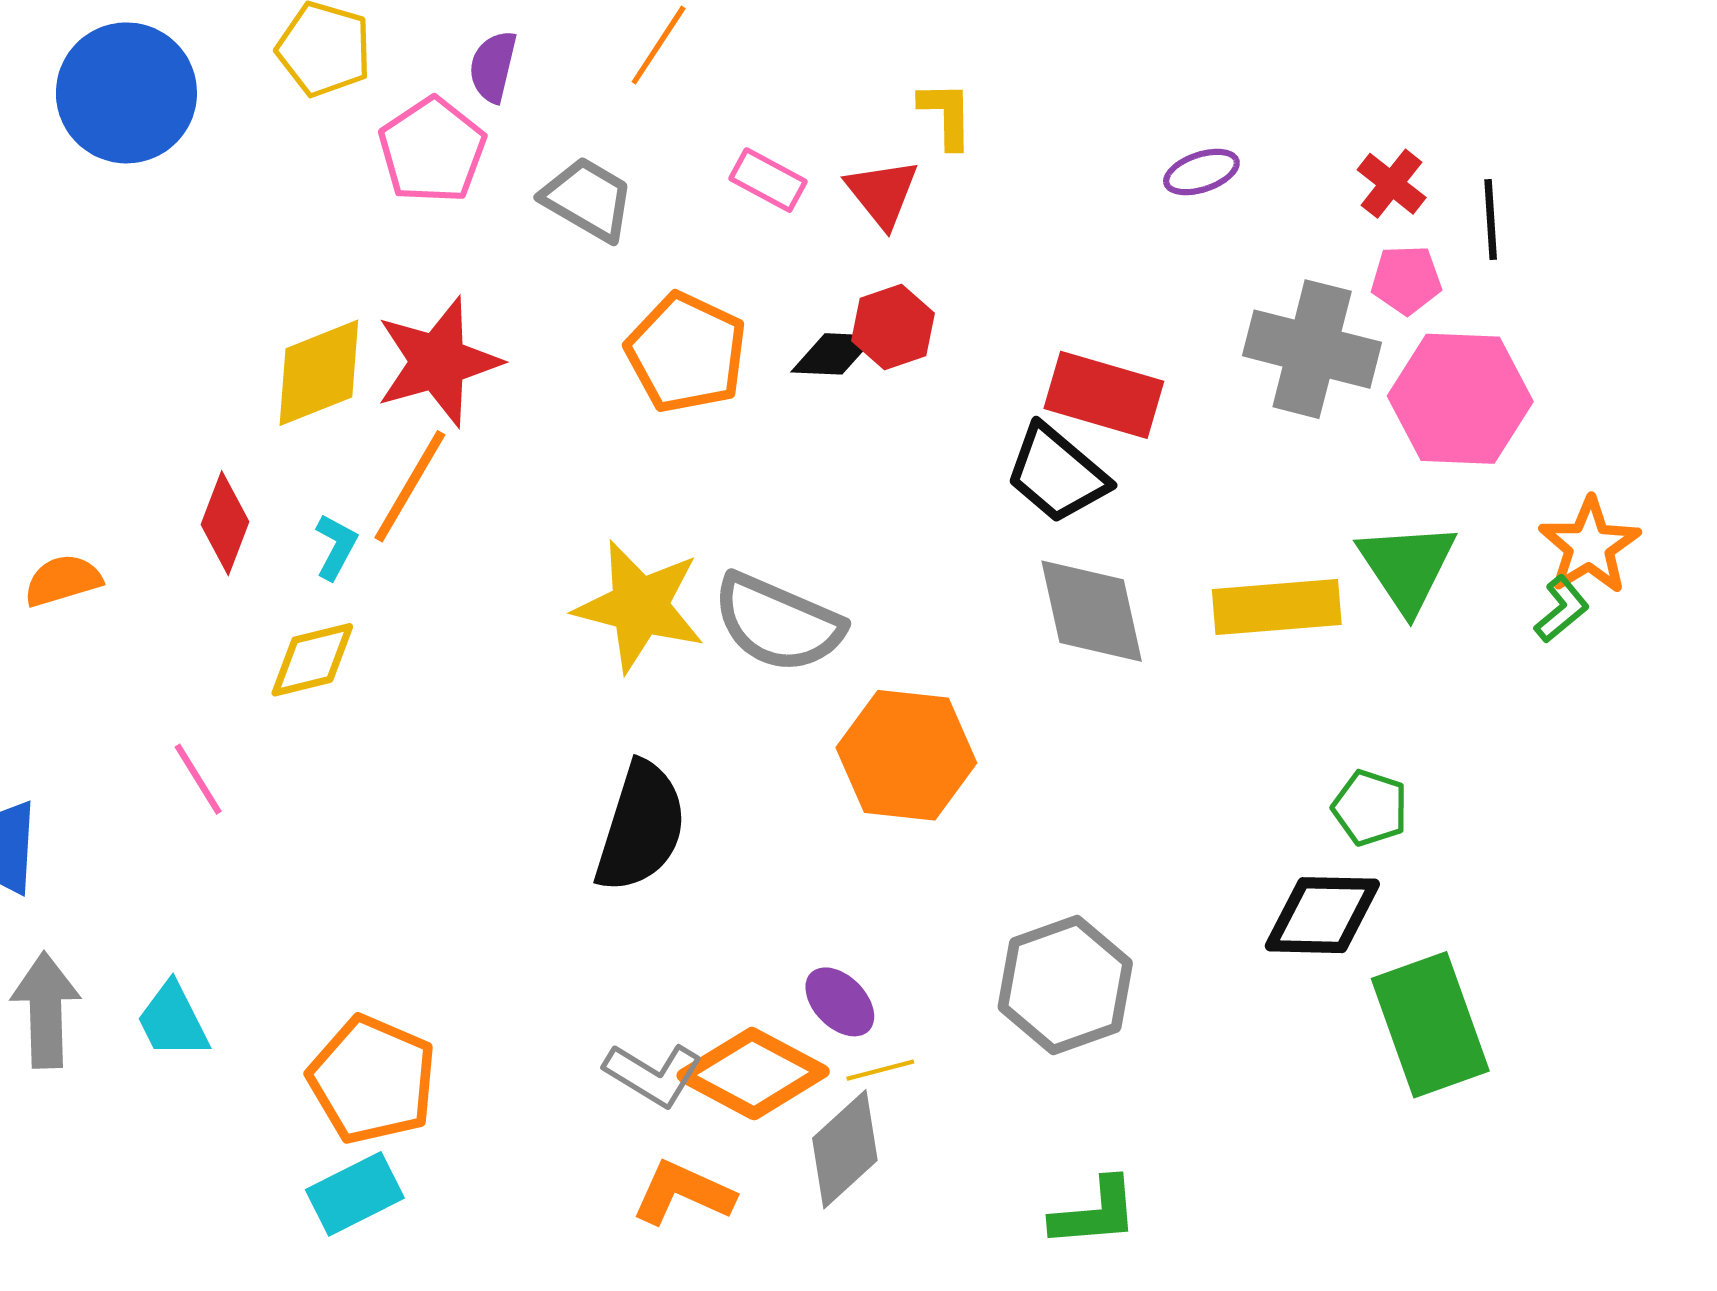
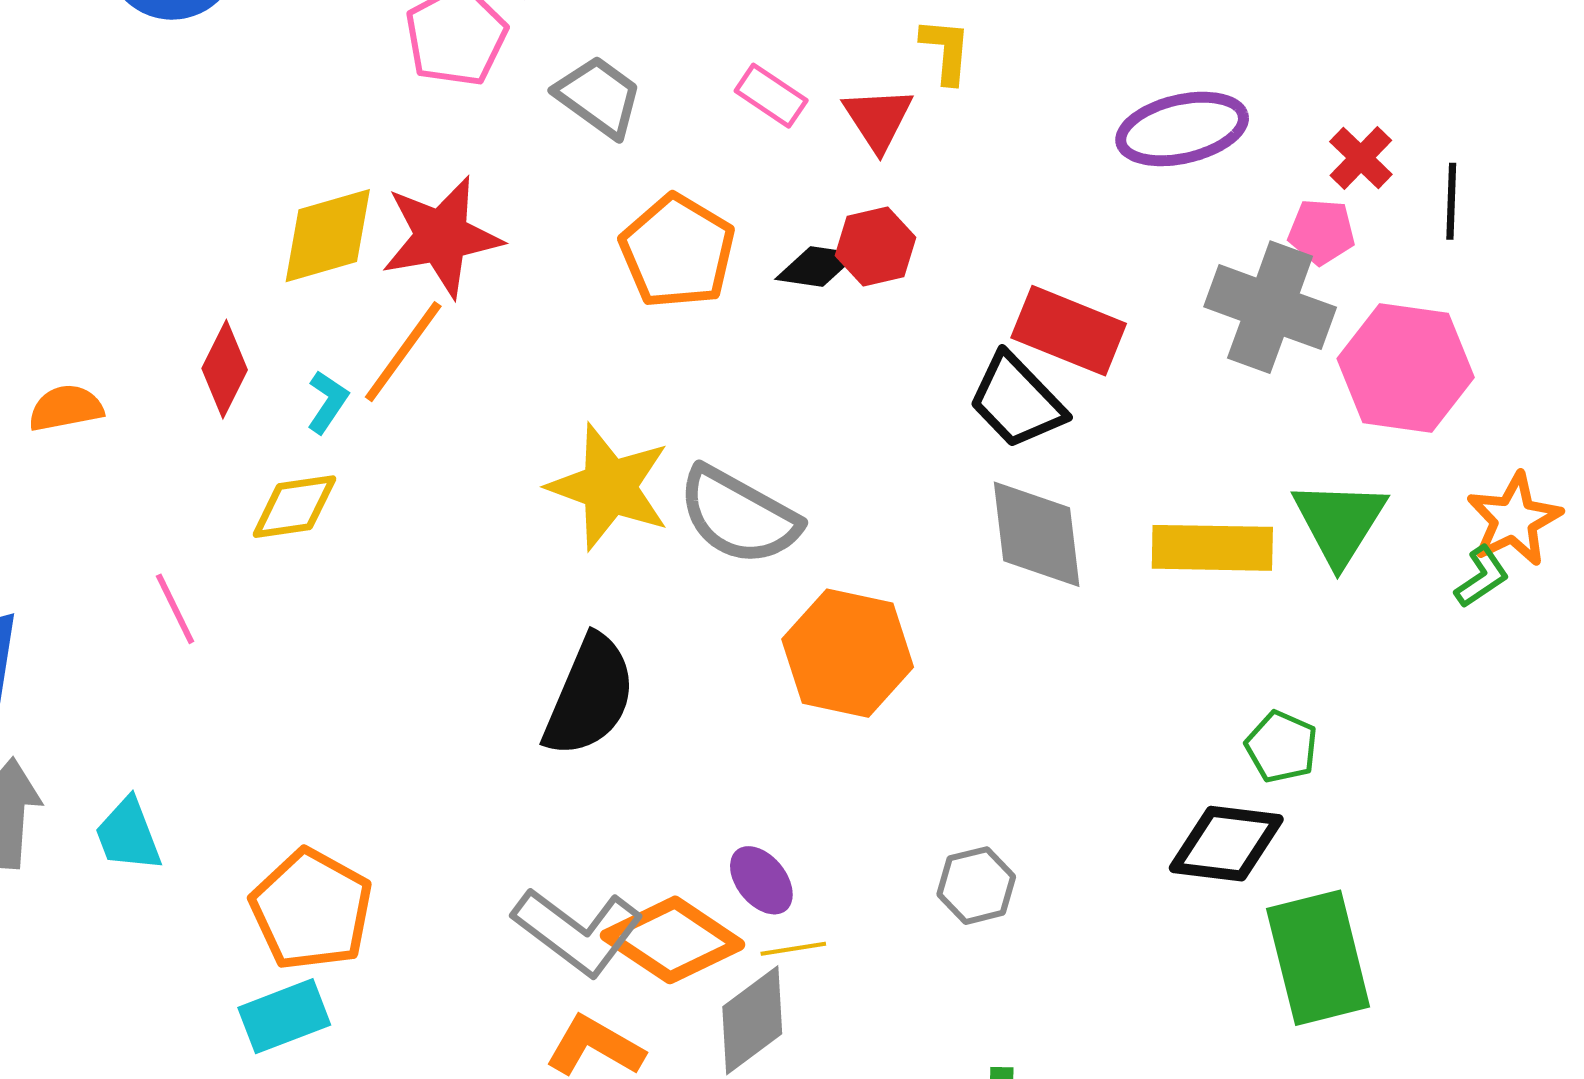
purple ellipse: (1201, 172) -> (1182, 129), size x1.8
pink pentagon: (1406, 280) -> (1322, 232), moved
gray hexagon: (1065, 985) -> (976, 886), size x0.6
gray L-shape: (653, 1074) -> (578, 931), size x1.4

